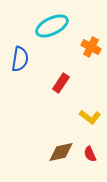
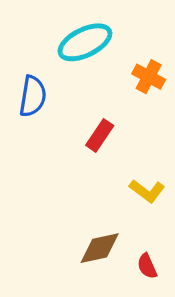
red semicircle: (90, 154) -> (147, 266), moved

